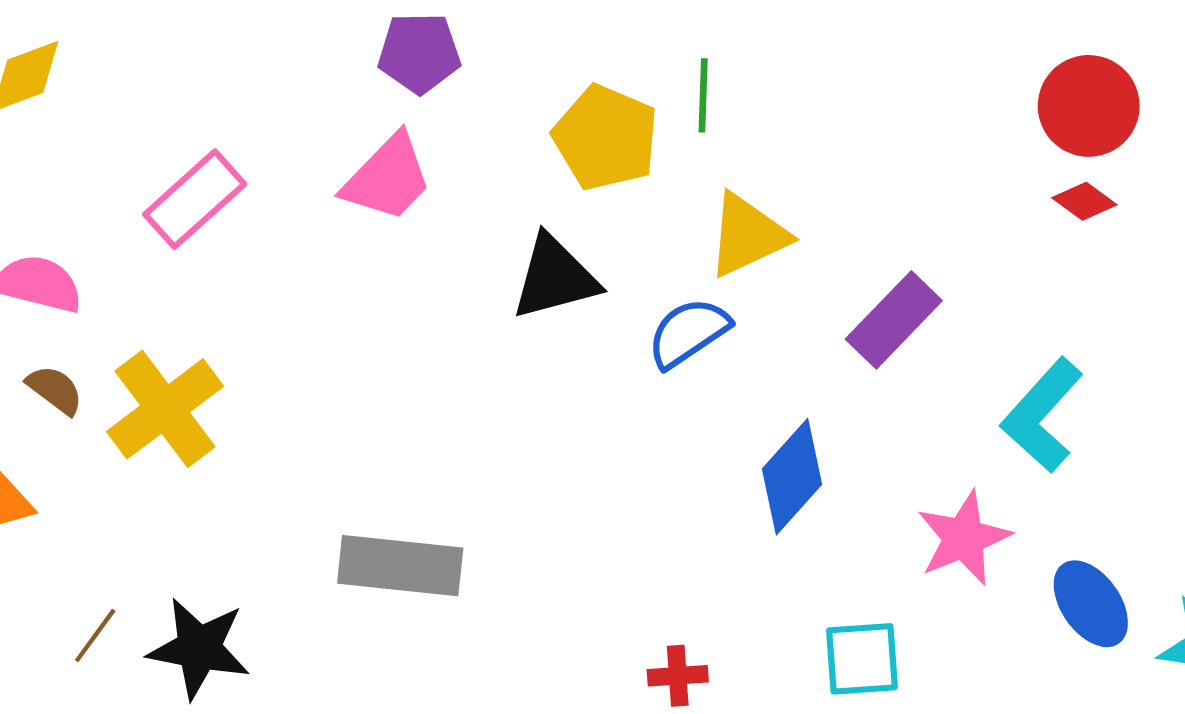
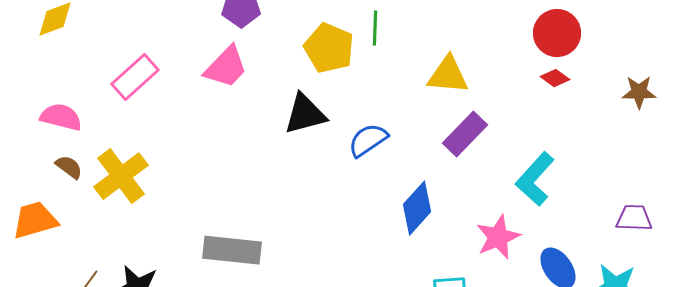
yellow triangle: (748, 235) -> (448, 75), moved, turned 30

